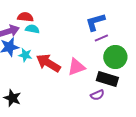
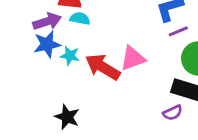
pink triangle: (76, 67) -> (133, 58), moved
black star: (12, 98) -> (67, 117), moved

